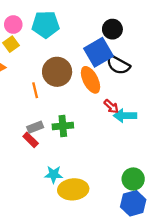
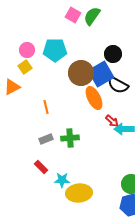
brown circle: (57, 72) -> (81, 73), moved
red rectangle: (31, 140) -> (41, 167), moved

